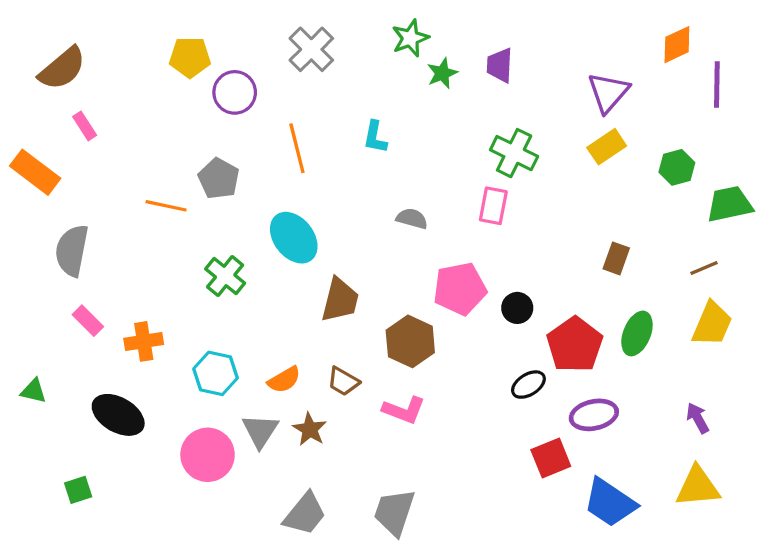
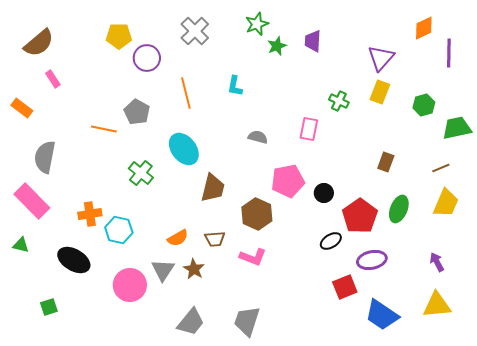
yellow rectangle: (607, 147) -> (380, 92), turned -35
green cross: (514, 153) -> (339, 101), moved, size x0.7
orange rectangle: (35, 172) -> (22, 108), size x0.7
pink rectangle: (88, 321) -> (32, 201), moved, size x1.8
cyan hexagon: (216, 373) -> (119, 230), moved
brown trapezoid: (343, 381) -> (215, 239), turned -35

